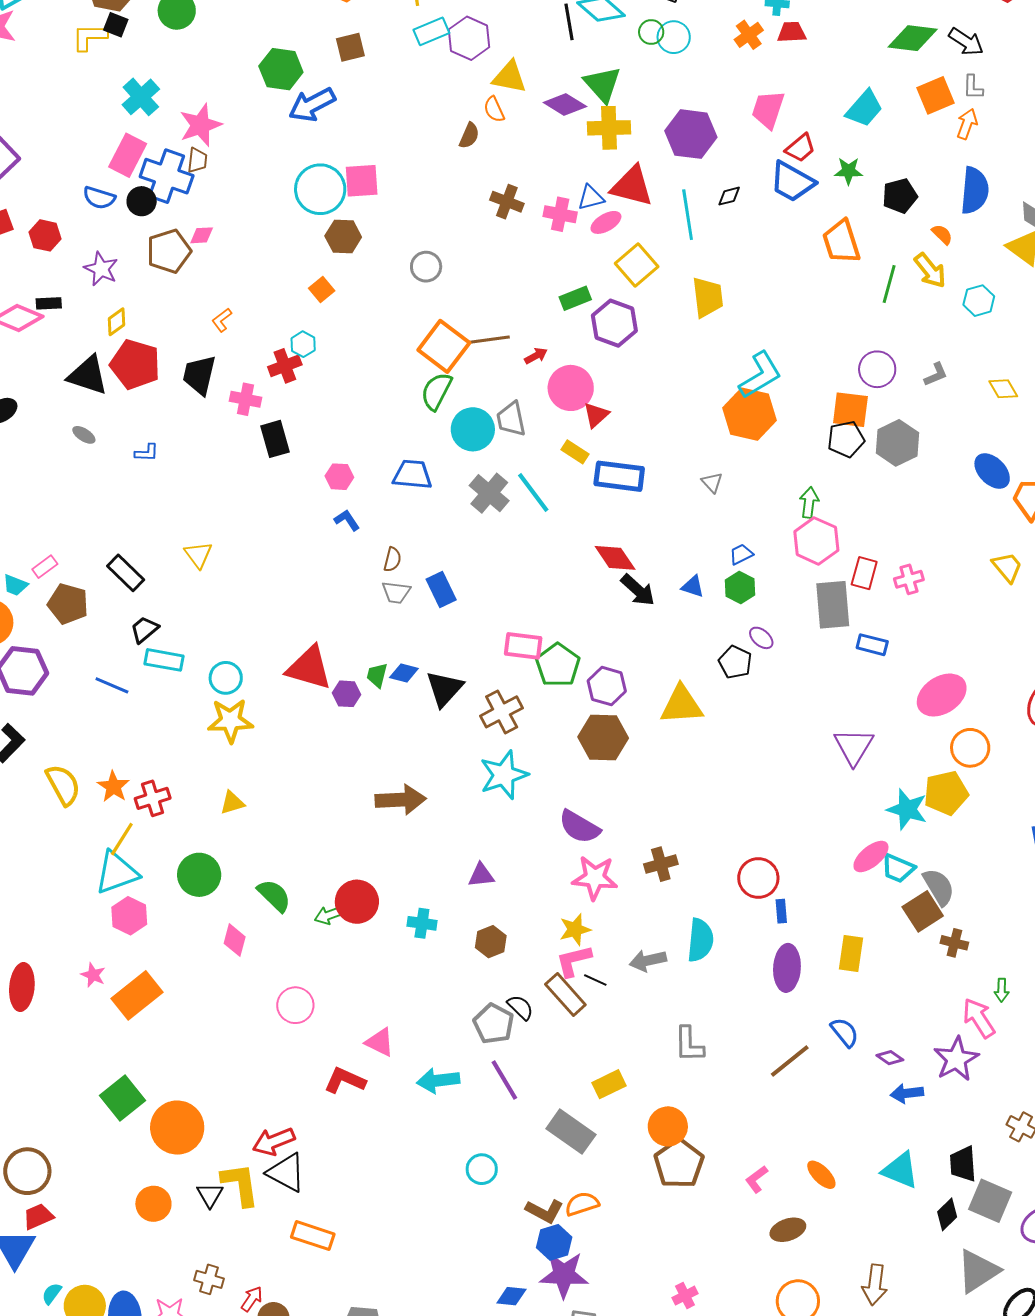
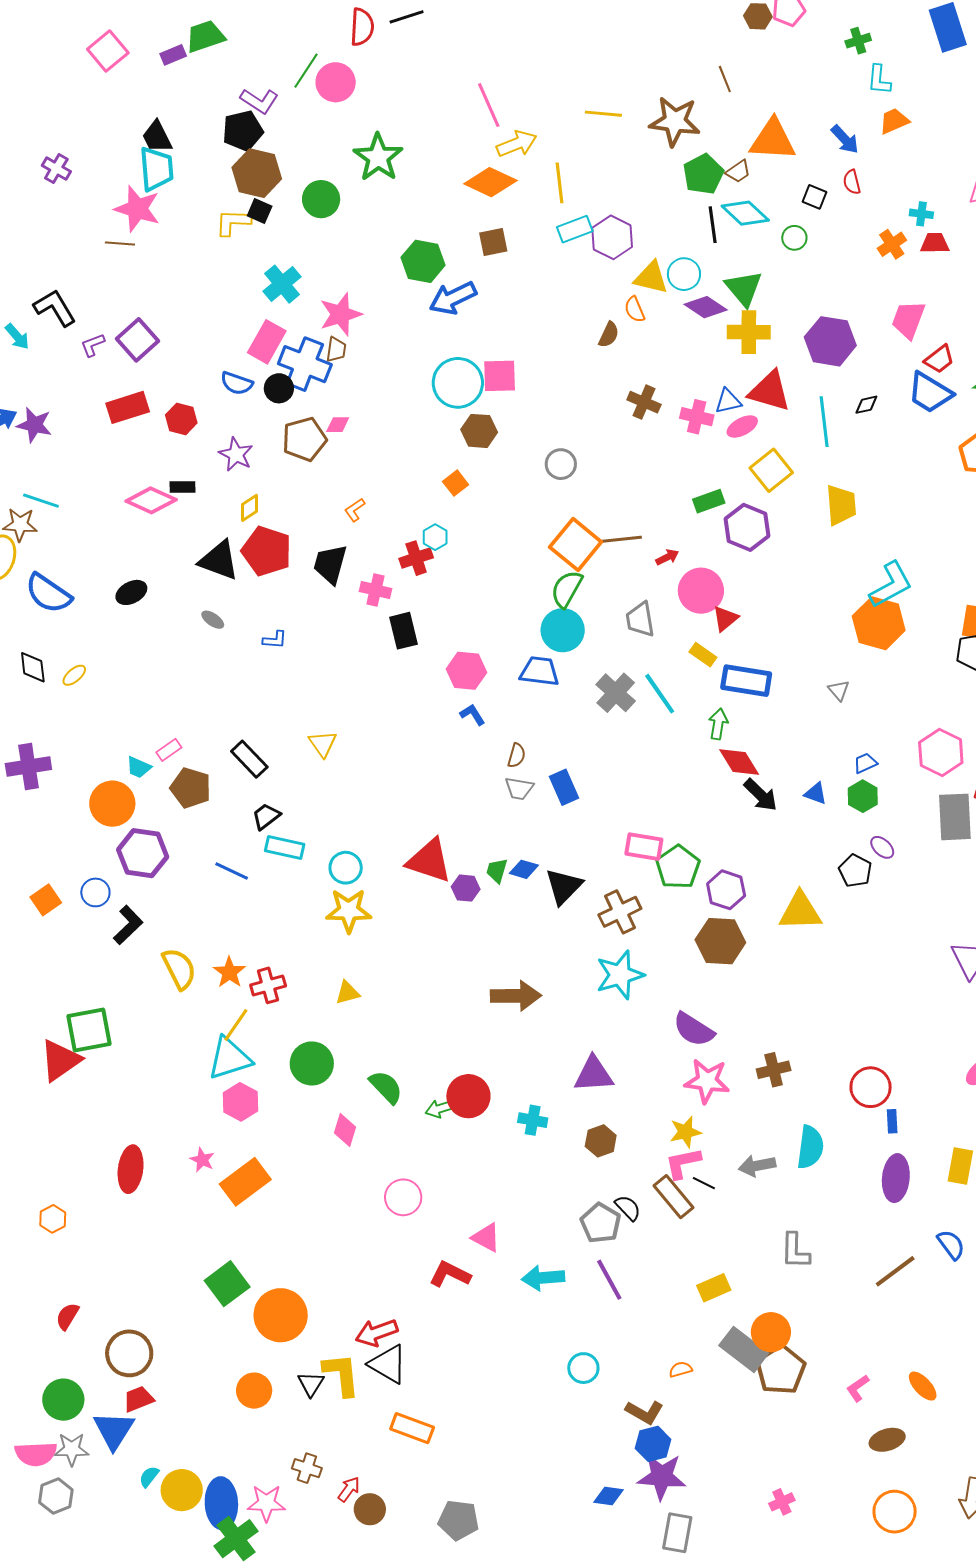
cyan circle: (674, 37) -> (684, 274), moved
cyan circle: (473, 429) -> (563, 630), moved
pink hexagon: (339, 477) -> (466, 671), size x1.4
green arrow: (809, 502) -> (718, 724), moved
purple triangle: (481, 875) -> (594, 1074), size x1.5
gray rectangle: (571, 1132) -> (744, 1349), moved
orange semicircle: (582, 1204) -> (681, 1369), moved, size x0.7

